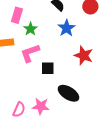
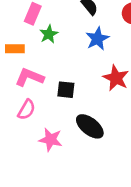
pink L-shape: (30, 53) -> (30, 77), moved, turned 35
pink semicircle: (19, 110) -> (27, 110), moved

